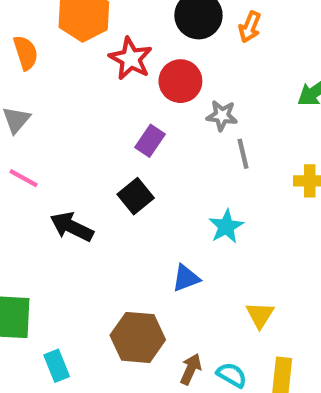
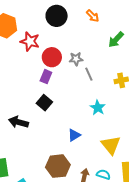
orange arrow: (250, 27) -> (93, 16), moved, turned -56
red circle: (180, 81) -> (52, 57), moved
cyan star: (226, 226) -> (98, 108), moved
yellow triangle: (260, 315) -> (111, 145), size x1.5

